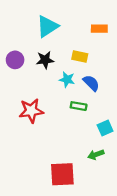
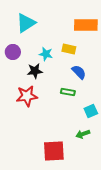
cyan triangle: (47, 26) -> (26, 23), moved
orange rectangle: (99, 29) -> (86, 25), size x1.6
black star: (45, 60) -> (35, 71), moved
cyan star: (67, 80) -> (46, 54), moved

